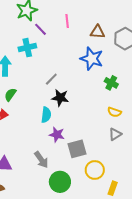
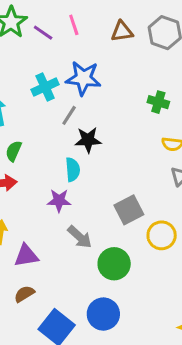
purple line: (40, 29) -> (43, 33), moved
cyan cross: (27, 48) -> (45, 87), moved
blue star: (92, 59) -> (83, 78), moved
purple star: (57, 135) -> (59, 201), moved

